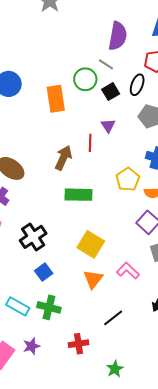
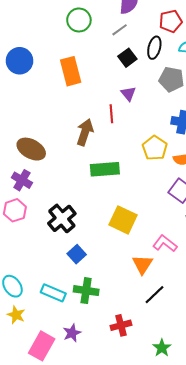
gray line: (106, 64) -> (120, 30), turned -63
green circle: (85, 79) -> (79, 20), moved
orange triangle: (93, 279) -> (143, 264), moved

